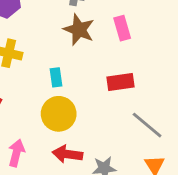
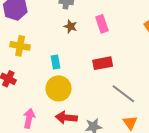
brown star: (79, 30) -> (70, 26), size x0.6

